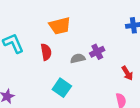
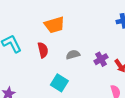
purple cross: (97, 52) -> (101, 59), moved

